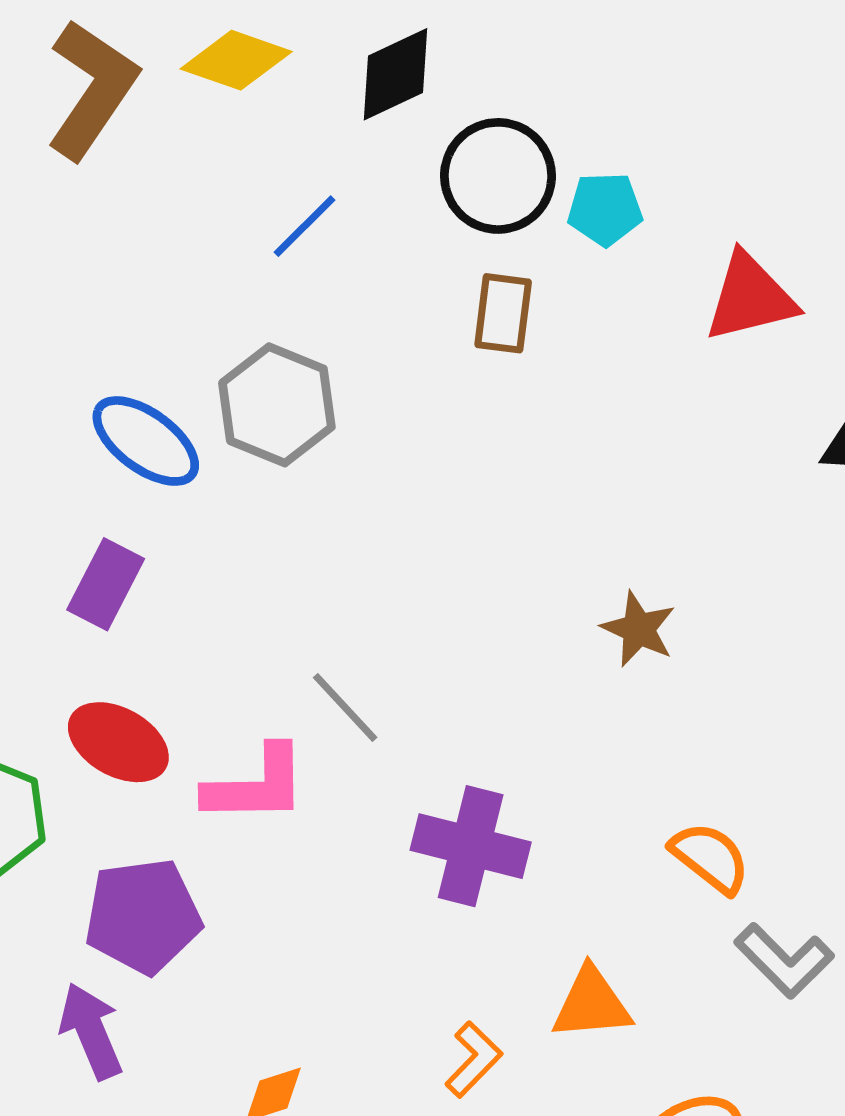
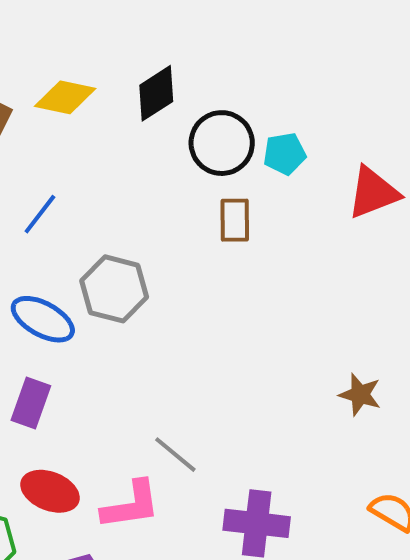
blue line: (304, 226) -> (40, 214), moved
brown star: (638, 629) -> (360, 394), moved

